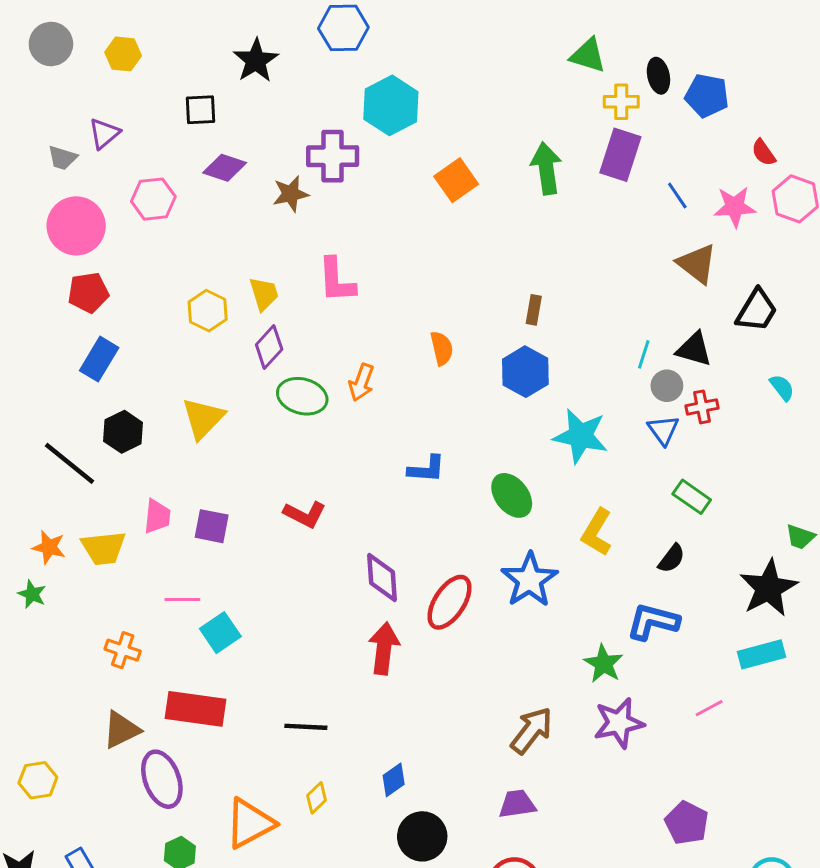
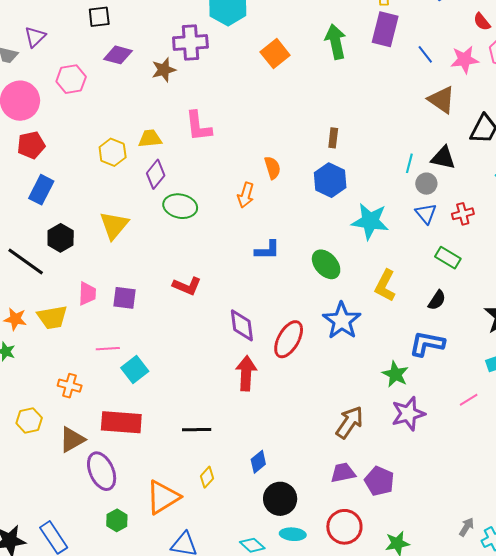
yellow trapezoid: (264, 294) -> (150, 139), turned -75
orange arrow: (361, 382) -> (246, 195), moved
red cross: (702, 407) -> (463, 214), moved
yellow hexagon: (38, 780) -> (29, 421), moved
purple pentagon: (687, 823) -> (379, 481), moved

